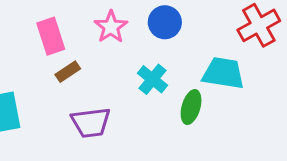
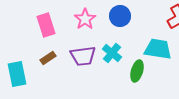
brown rectangle: (68, 72) -> (48, 58), moved
purple trapezoid: (91, 122) -> (83, 56), moved

